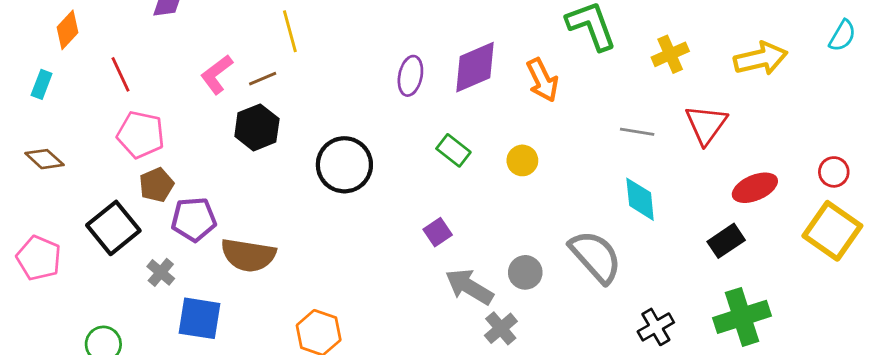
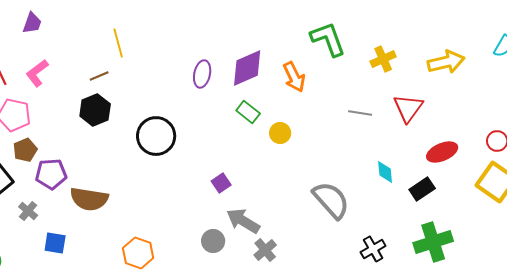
pink L-shape: (217, 74) -> (37, 73), moved
green rectangle: (453, 150) -> (248, 112), moved
cyan diamond: (640, 199) -> (385, 172), moved, size x0.7
gray circle: (525, 272) -> (213, 241), moved
blue square: (199, 318) -> (55, 243), size x0.7

